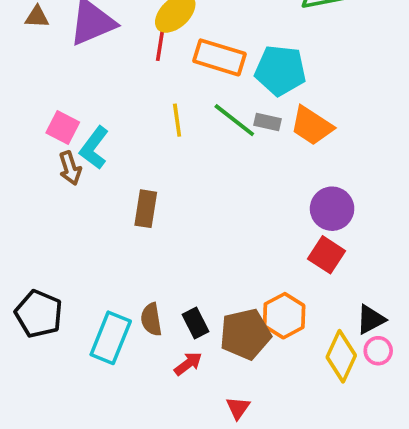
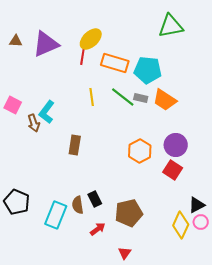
pink square: (63, 128) -> (13, 105), moved
orange hexagon: (284, 316) -> (140, 151), moved
black rectangle: (196, 323) -> (95, 199), moved

